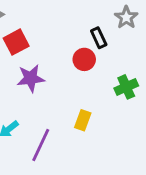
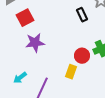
red circle: (84, 59) -> (82, 56), moved

